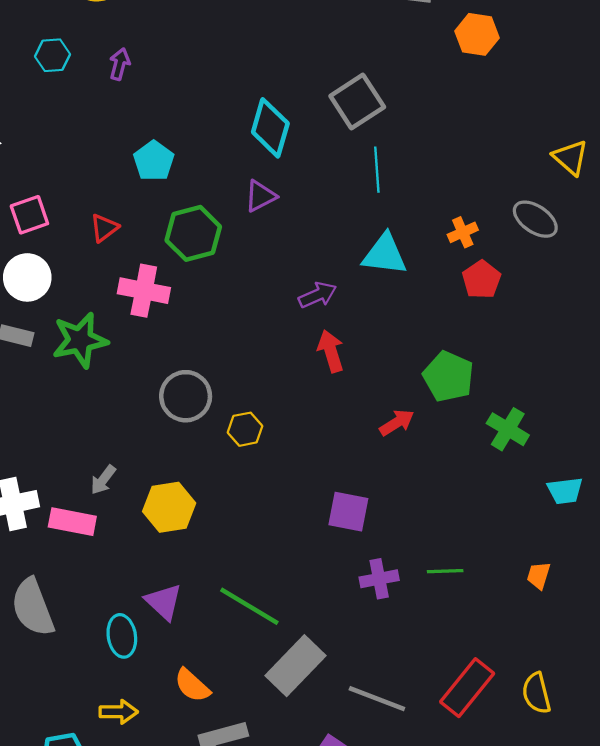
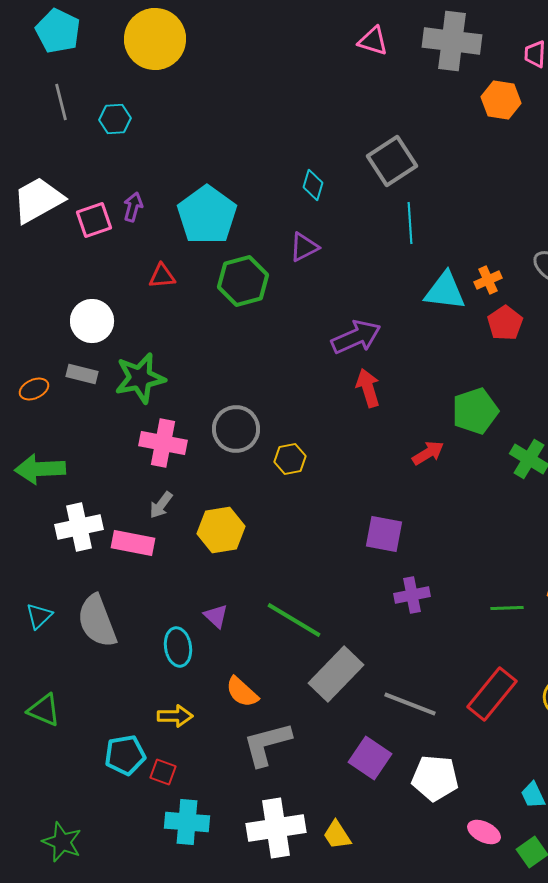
purple arrow: (120, 64) -> (133, 207), moved
cyan diamond: (270, 128) -> (313, 185), size x0.6
cyan pentagon: (154, 161) -> (207, 215), size x1.6
pink square: (29, 215) -> (94, 220), moved
red triangle: (104, 228) -> (162, 276), turned 32
cyan triangle: (385, 254) -> (445, 291), moved
pink cross: (144, 291) -> (163, 443), moved
purple arrow: (318, 295) -> (356, 337), size x1.4
green pentagon: (448, 376) -> (475, 411), turned 30
green line: (445, 571) -> (507, 608), moved
purple triangle: (164, 602) -> (216, 616), size x0.7

